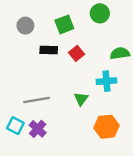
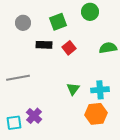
cyan cross: (107, 81) -> (100, 90), moved
gray line: (36, 100) -> (18, 78), moved
cyan square: (15, 126) -> (14, 123), moved, turned -35

